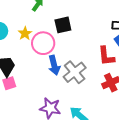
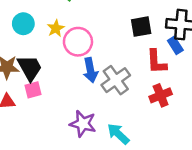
black square: (63, 25) -> (141, 27), moved

